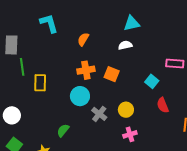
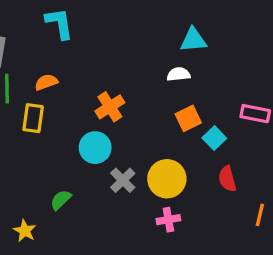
orange semicircle: (83, 39) -> (46, 82), moved, turned 32
orange cross: (86, 70) -> (110, 107), turned -30
orange square: (112, 74) -> (188, 118), moved, turned 35
yellow circle: (126, 110) -> (167, 179), size x1.5

